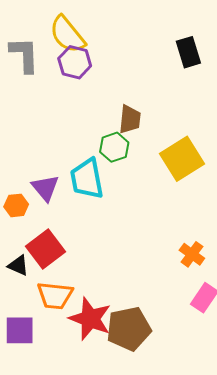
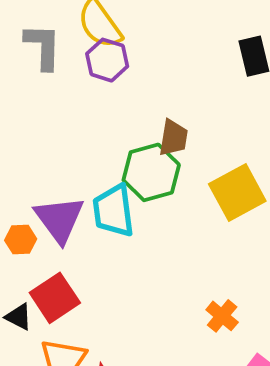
green hexagon: (114, 147) -> (151, 172), size x1.5
purple triangle: (45, 188) -> (59, 219), size x1.4
orange cross: (192, 254) -> (222, 316), moved

